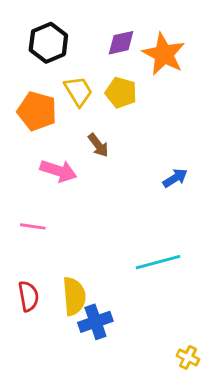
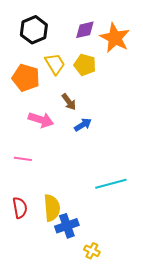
blue arrow: (175, 178) -> (83, 125), moved
yellow cross: (188, 357) -> (92, 251), moved

